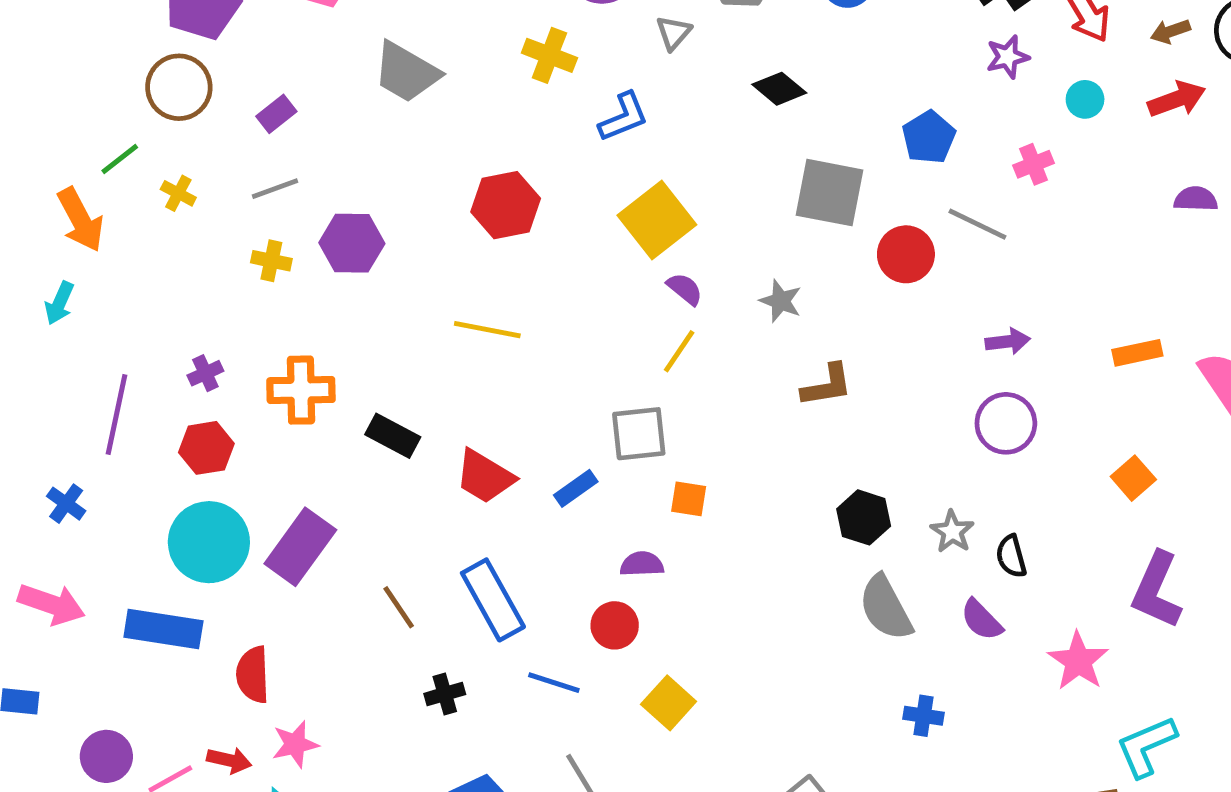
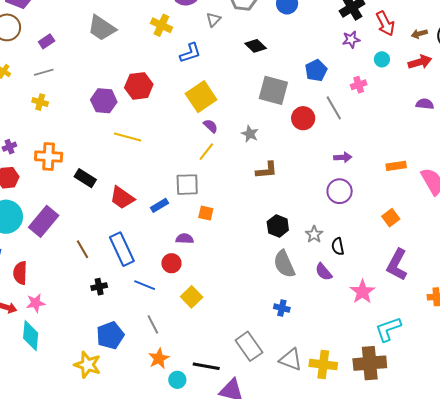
gray line: (977, 224) -> (334, 108), turned 30
purple hexagon: (352, 243) -> (104, 101), moved
blue cross: (924, 716) -> (282, 308), moved

